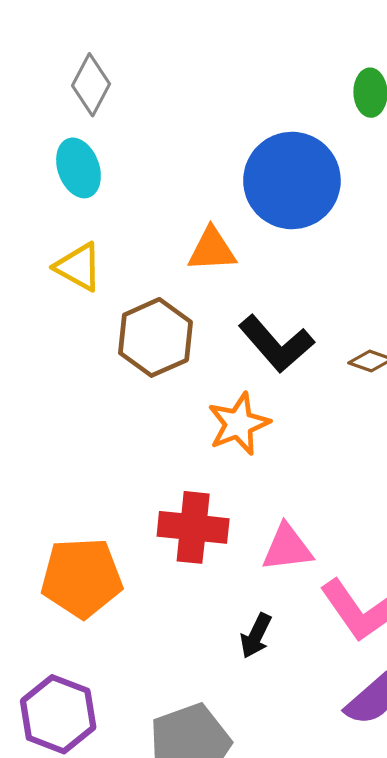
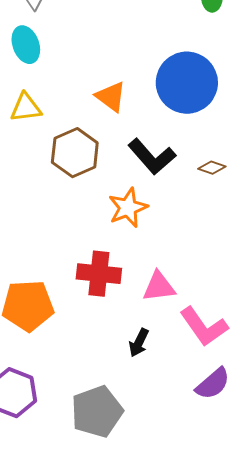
blue circle: (292, 181) -> (187, 83), moved
orange triangle: (212, 250) -> (111, 97), turned 40
yellow triangle: (78, 267) -> (26, 108), turned -36

